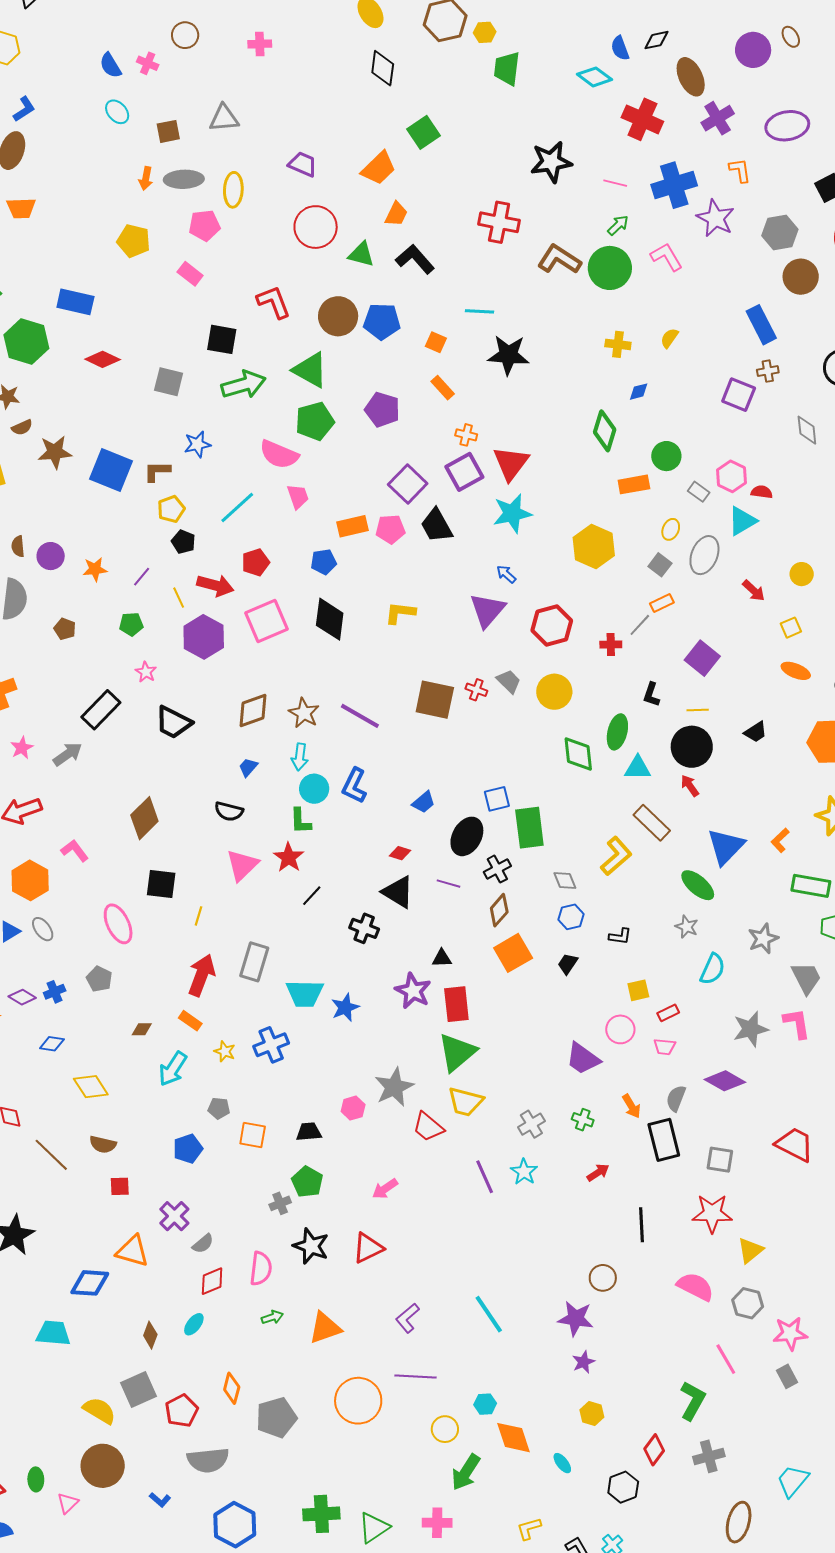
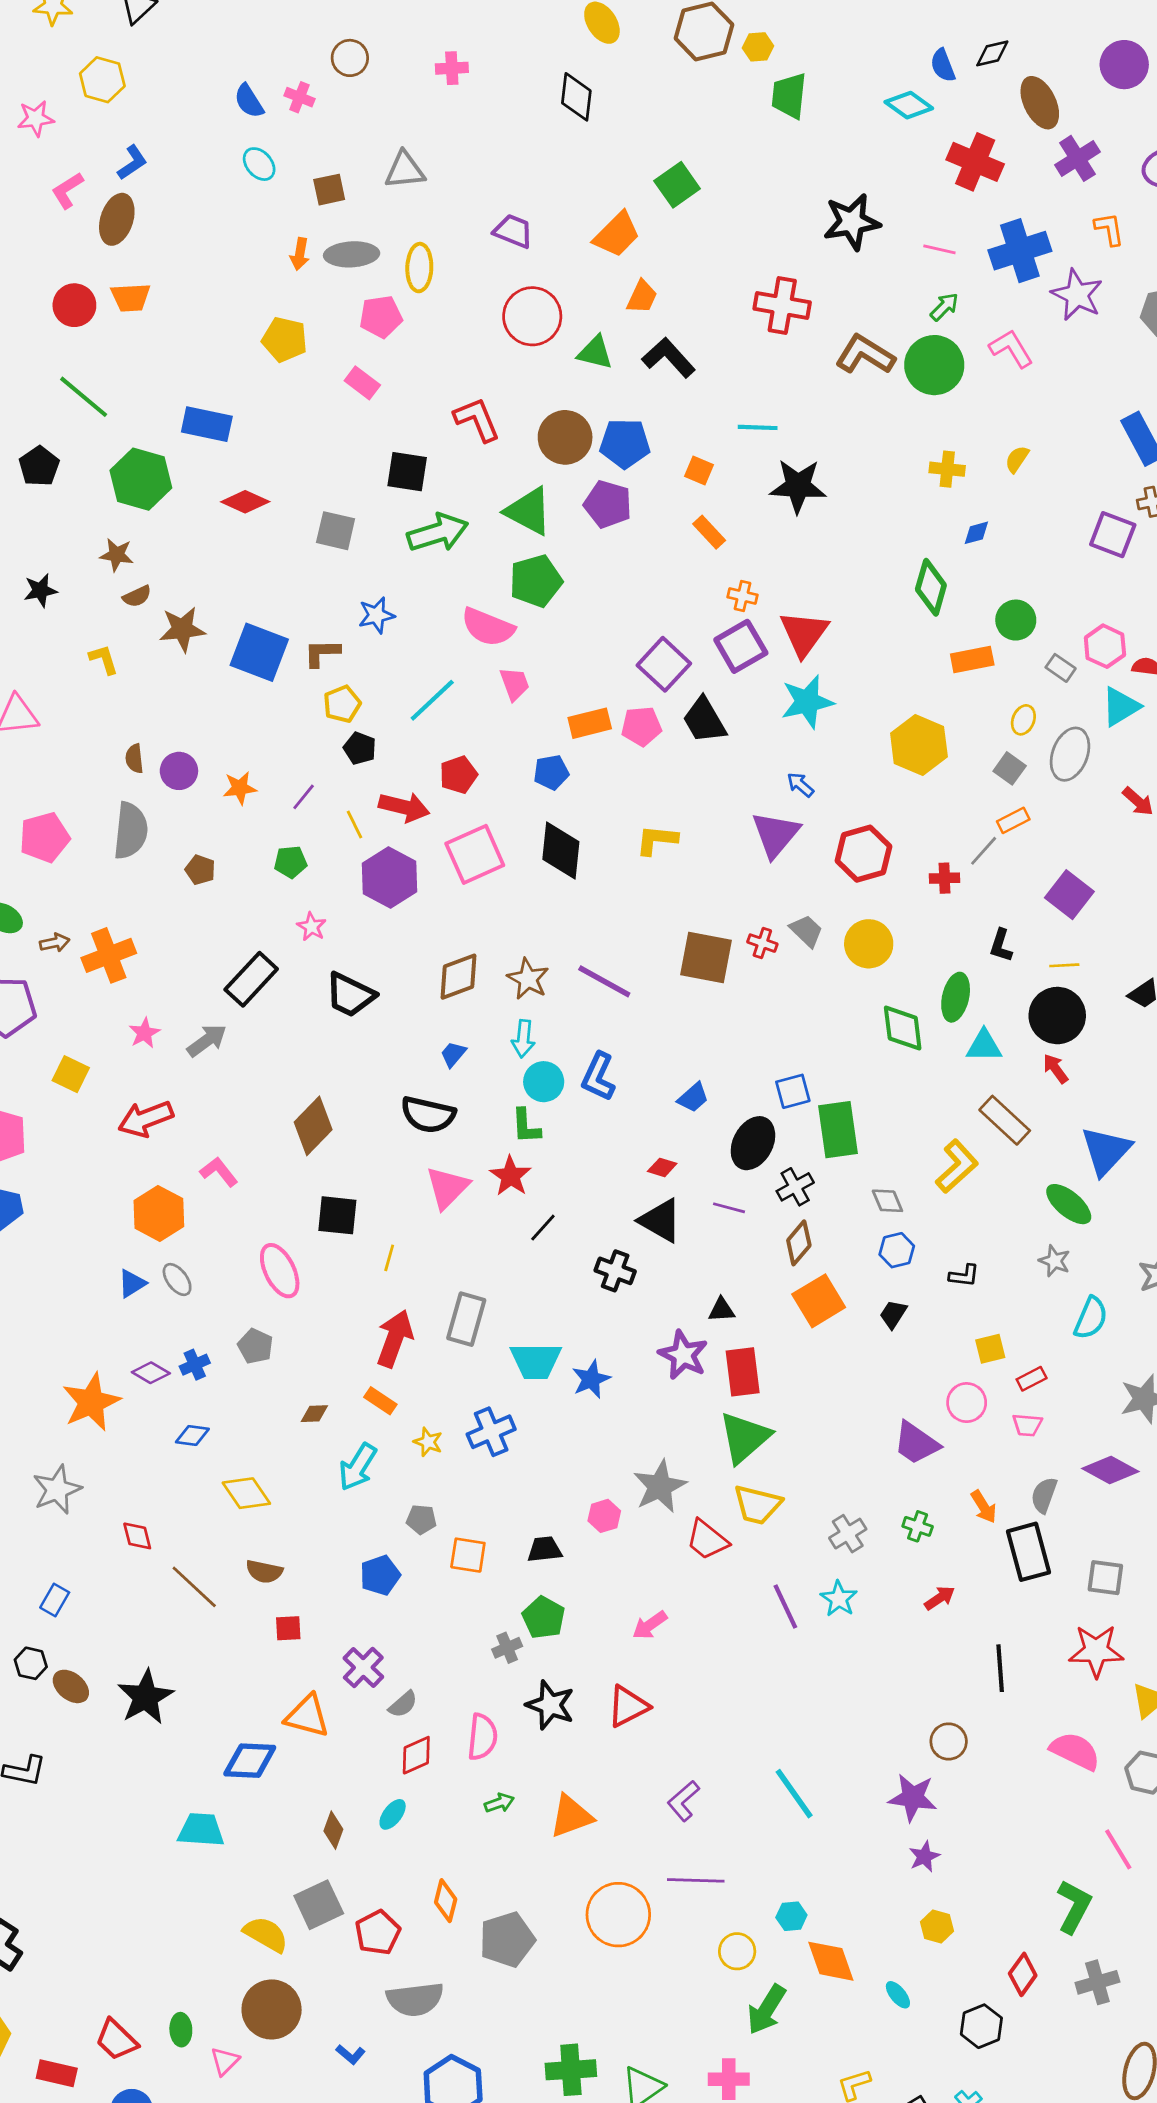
black diamond: (383, 68) -> (576, 97), moved
purple pentagon: (382, 410) -> (608, 504), moved
black semicircle: (229, 811) -> (428, 1115), size x1.4

